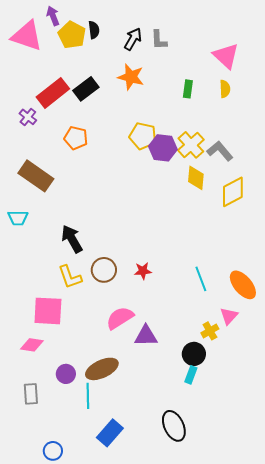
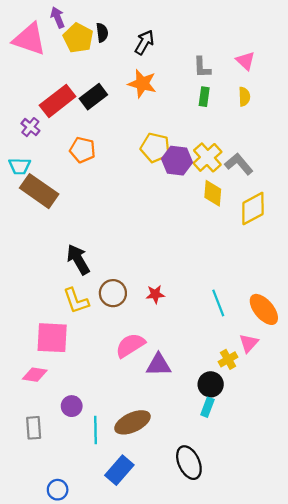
gray L-shape: (159, 40) -> (202, 67), moved
pink triangle: (226, 56) -> (245, 61), size x0.7
cyan trapezoid: (18, 218) -> (20, 166), moved
brown ellipse: (102, 369) -> (132, 422), moved

